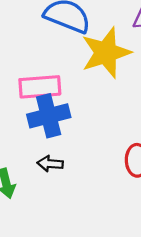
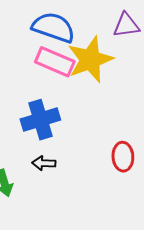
pink rectangle: (40, 87) -> (55, 62), moved, turned 30

